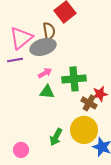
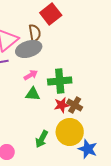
red star: (100, 94) -> (62, 105), moved

